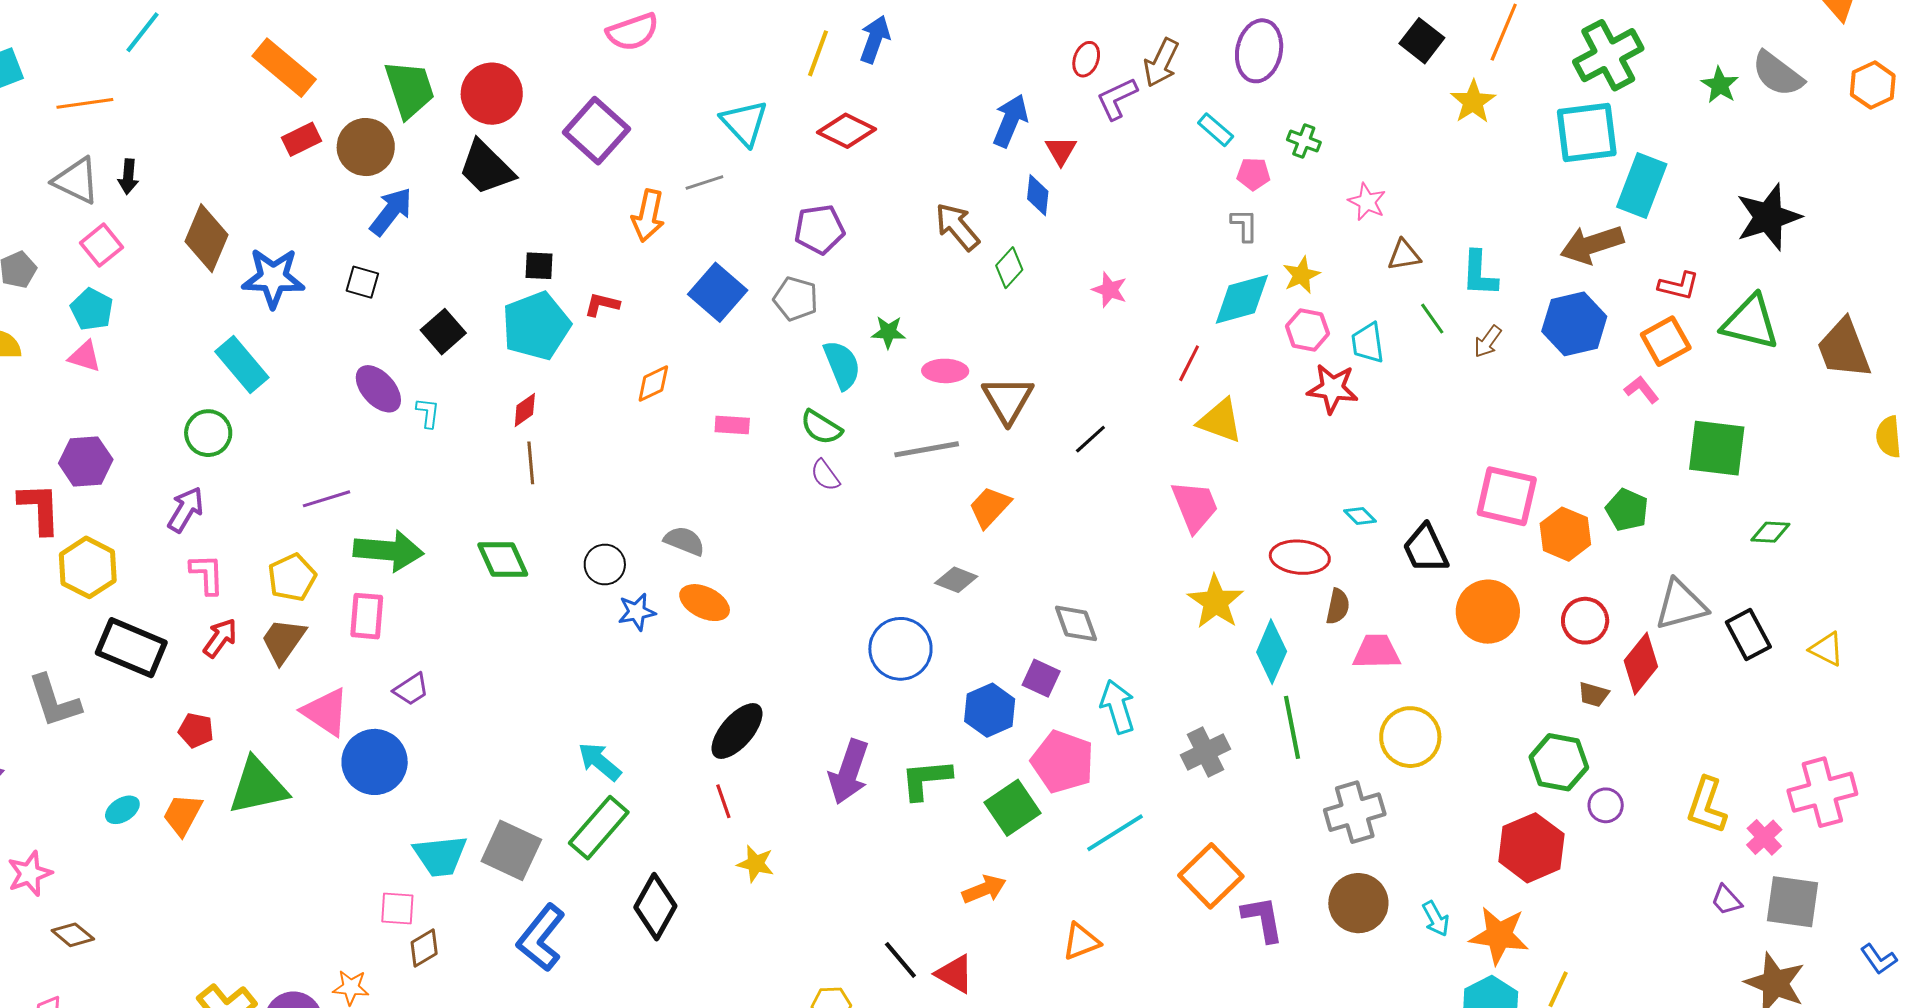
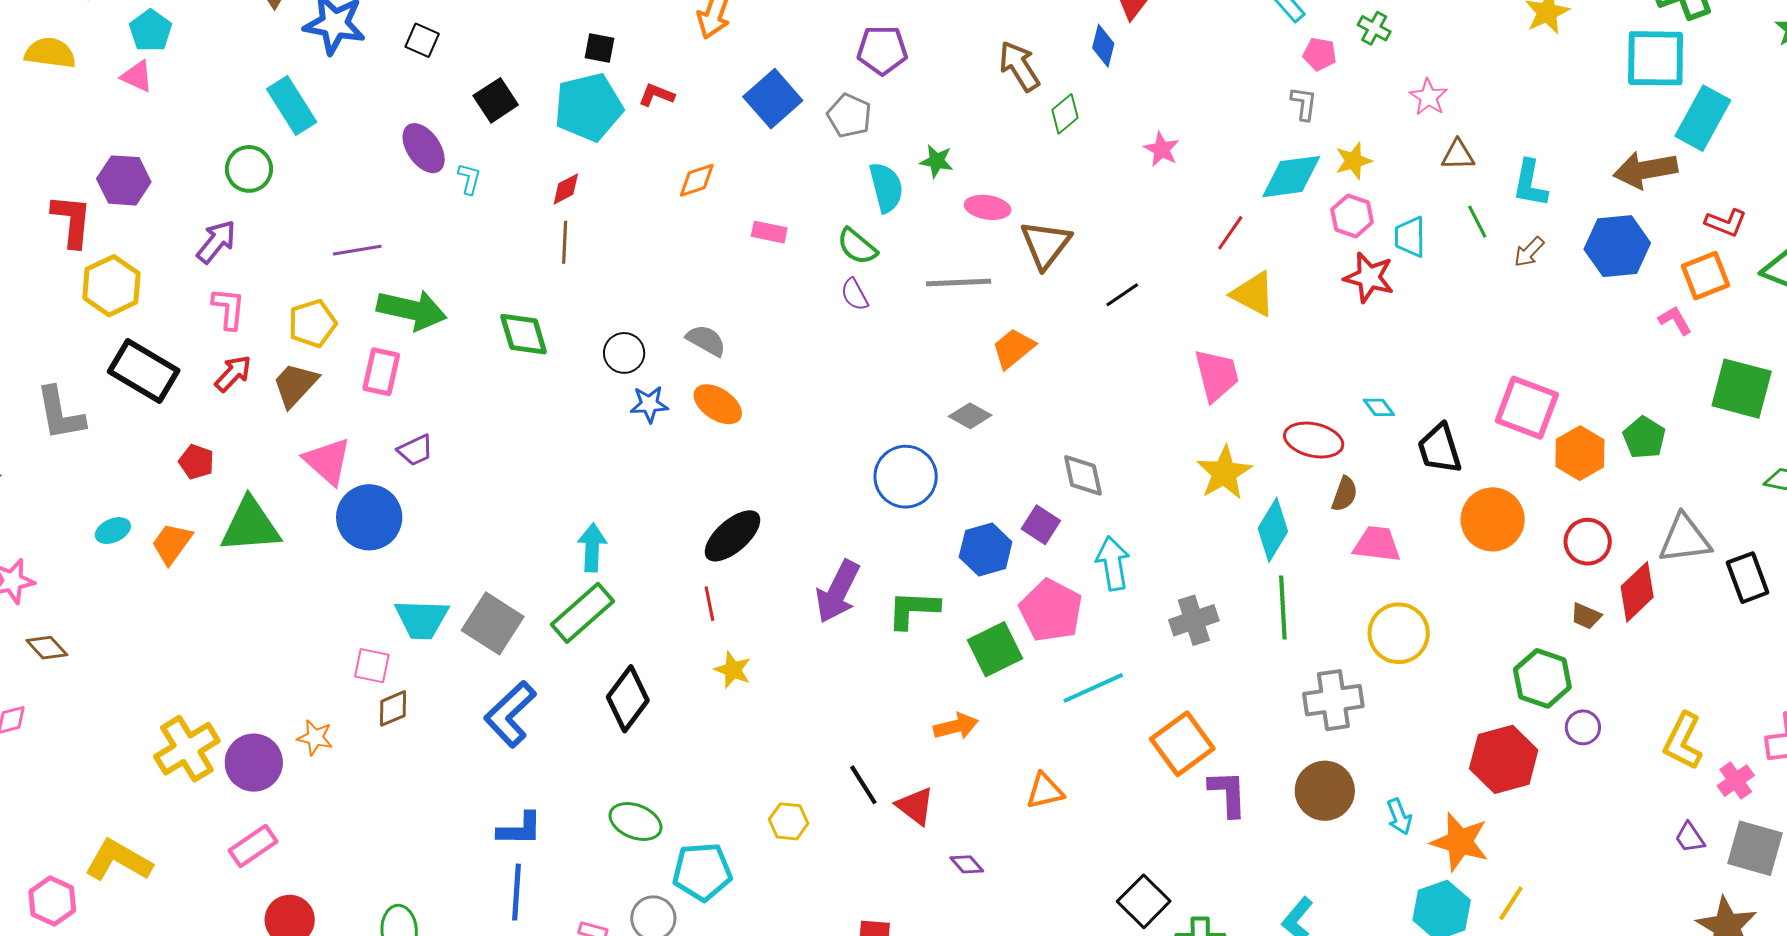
cyan arrow: (600, 762) -> (592, 548), turned 45

